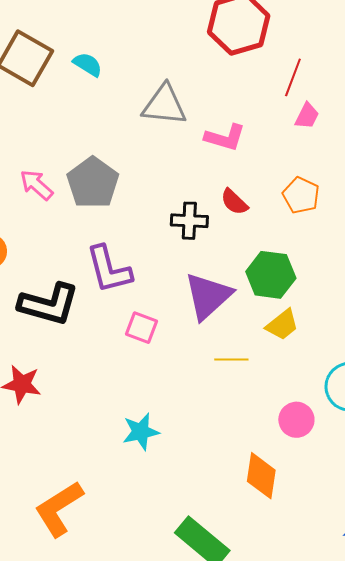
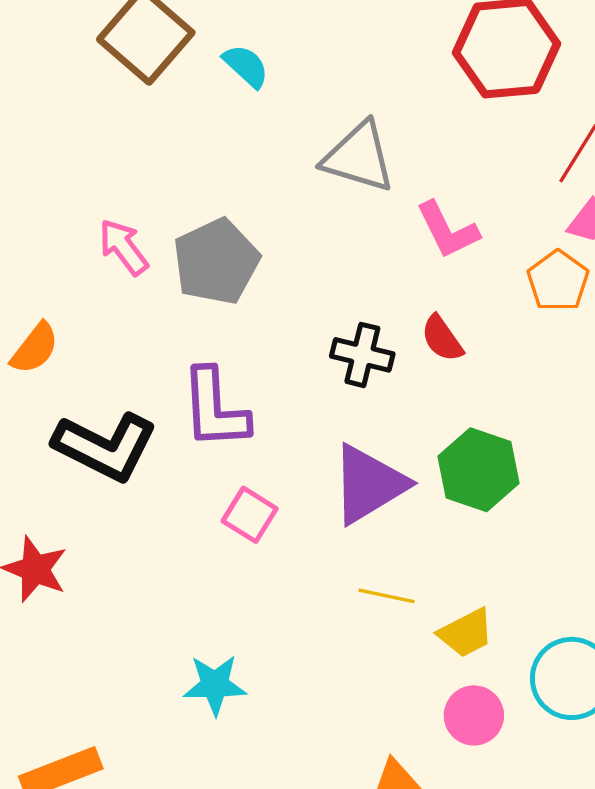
pink L-shape: (225, 138) -> (448, 230), turned 36
orange pentagon: (301, 195) -> (558, 281), moved
yellow trapezoid: (282, 325) -> (466, 633), moved

